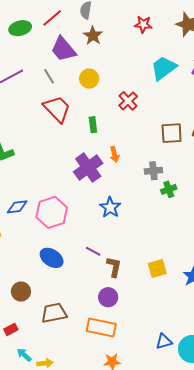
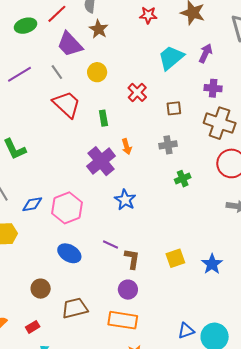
brown square: (172, 133) -> (174, 108), moved, size x0.7
gray cross: (153, 171) -> (168, 145), moved

